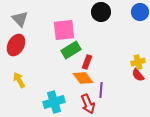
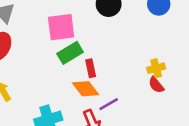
red rectangle: (87, 62) -> (91, 68), turned -32
purple line: (101, 90) -> (109, 104), turned 56

